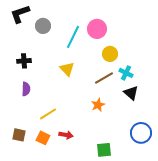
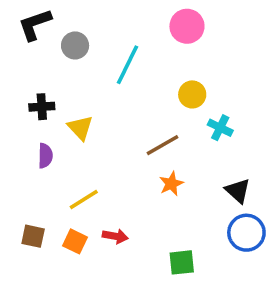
pink circle: (97, 29) -> (187, 26), moved
yellow triangle: (67, 69) -> (80, 128), moved
brown line: (104, 78) -> (162, 145), moved
black triangle: (131, 93) -> (238, 191), moved

